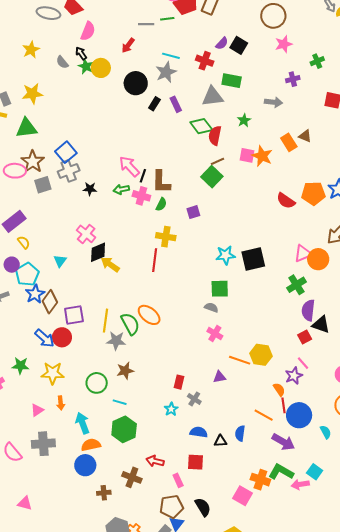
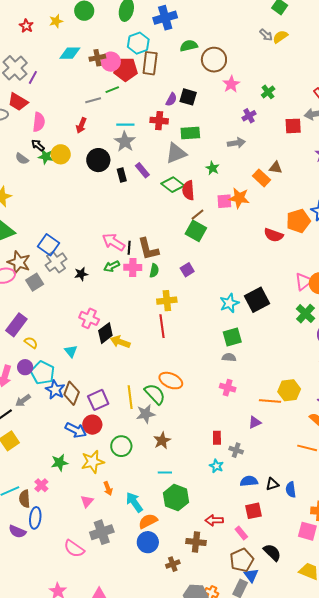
black rectangle: (154, 104) -> (122, 175), turned -32
pink cross: (215, 334) -> (228, 388), moved
green circle: (97, 383) -> (121, 446), moved
blue semicircle: (240, 433) -> (291, 490), moved

